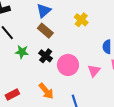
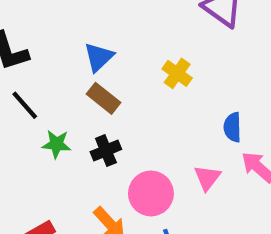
black cross: (46, 56) -> (106, 151), turned 32
pink circle: (68, 65) -> (151, 193), moved

